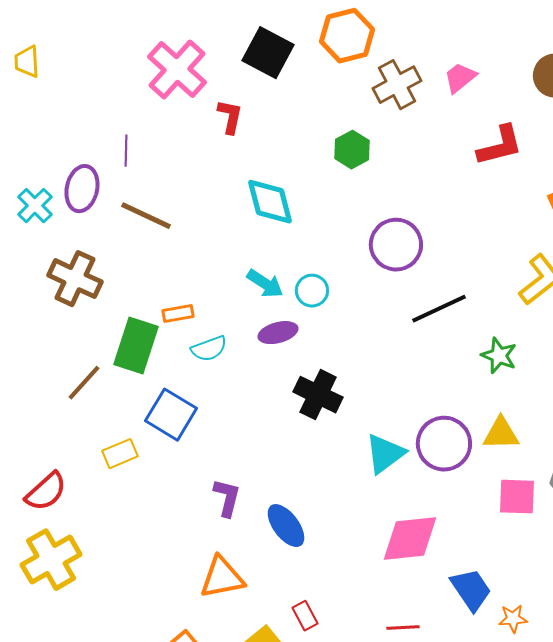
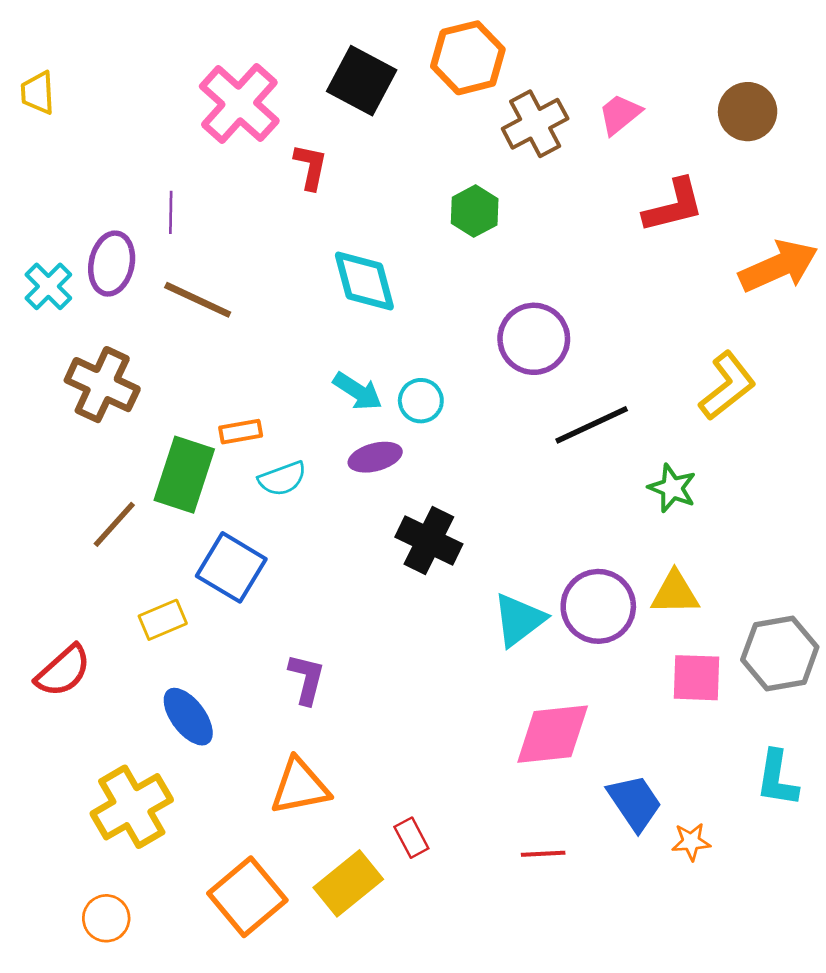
blue ellipse: (286, 526) -> (188, 717), moved
yellow cross: (51, 560) -> (132, 807), moved

